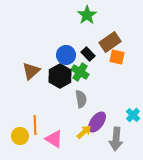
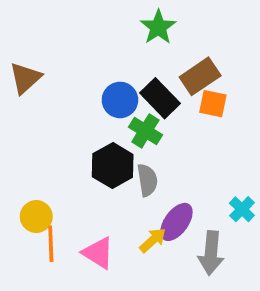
black rectangle: (88, 54) -> (160, 98), size x1.5
brown triangle: (31, 71) -> (25, 78), moved
black hexagon: (60, 76) -> (113, 166), moved
orange line: (35, 125) -> (51, 244), moved
yellow circle: (20, 136) -> (36, 217), moved

